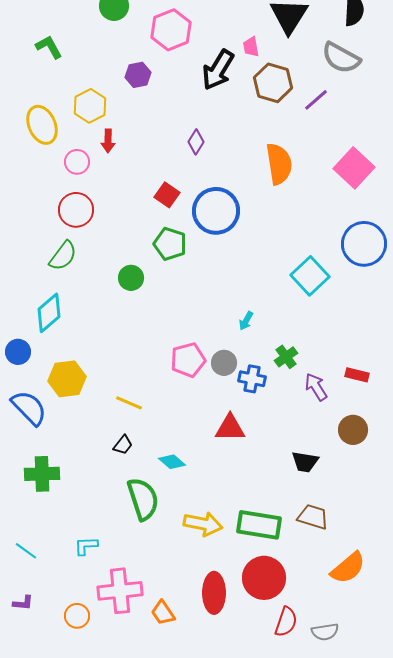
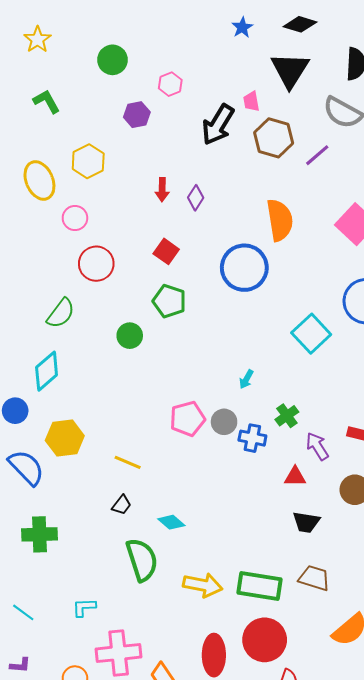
pink hexagon: (171, 30) -> (170, 84), size x0.6
purple hexagon: (138, 75) -> (137, 115), moved
red arrow: (108, 141) -> (162, 190), moved
red circle: (76, 210) -> (96, 264), moved
blue circle: (216, 211) -> (244, 268), moved
red triangle: (230, 428) -> (295, 477), moved, size x0.7

